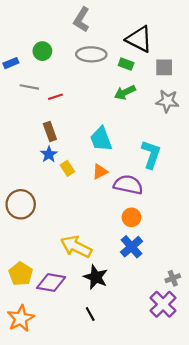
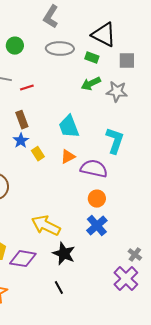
gray star: (167, 101) -> (117, 92), moved
gray cross: (173, 278) -> (135, 255), turned -32

